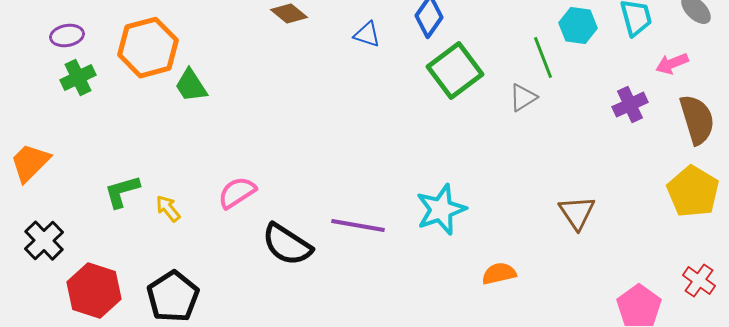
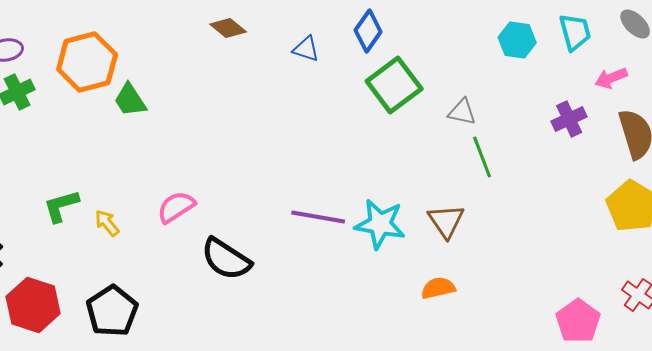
green line: (543, 58) -> (482, 157), moved
gray triangle: (523, 98) -> (462, 112), turned 44
cyan star: (441, 210) -> (380, 224), turned 30
brown triangle: (577, 213) -> (446, 221), moved
purple line: (358, 226) -> (318, 217), moved

